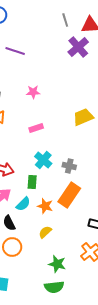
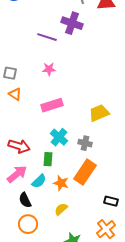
purple cross: (78, 47) -> (72, 23), moved, turned -30
purple line: (15, 51) -> (47, 37), moved
yellow trapezoid: (83, 117) -> (99, 113), moved
pink rectangle: (36, 128) -> (52, 105), size x1.5

